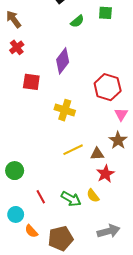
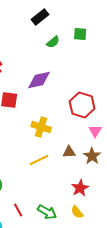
purple diamond: (63, 61) -> (39, 80), turned 40
yellow line: (73, 150) -> (39, 160), moved
brown triangle: (97, 154) -> (69, 152), moved
yellow semicircle: (93, 196) -> (77, 212), moved

